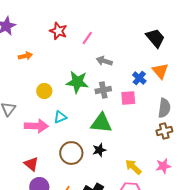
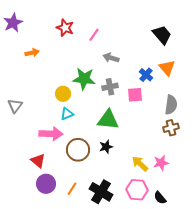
yellow circle: (44, 91) -> (63, 94), moved
pink arrow: (36, 126) -> (51, 134), moved
pink star: (163, 166) -> (161, 163), moved

